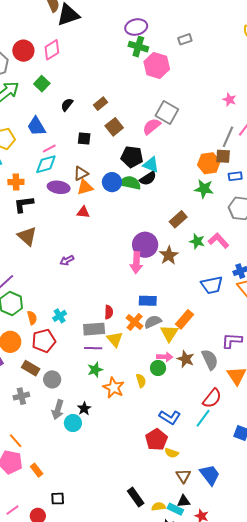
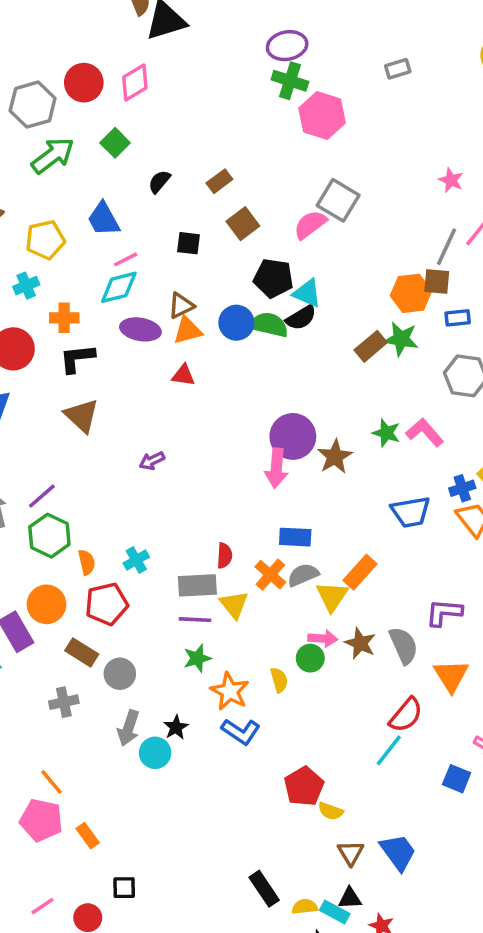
gray rectangle: (185, 39) -> (398, 69), moved
brown rectangle: (178, 219) -> (371, 346), moved
blue L-shape: (170, 417) -> (241, 732), moved

